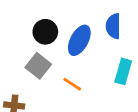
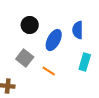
black circle: (45, 32) -> (30, 25), moved

